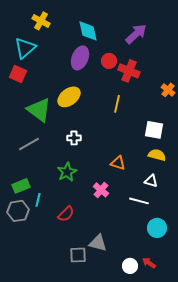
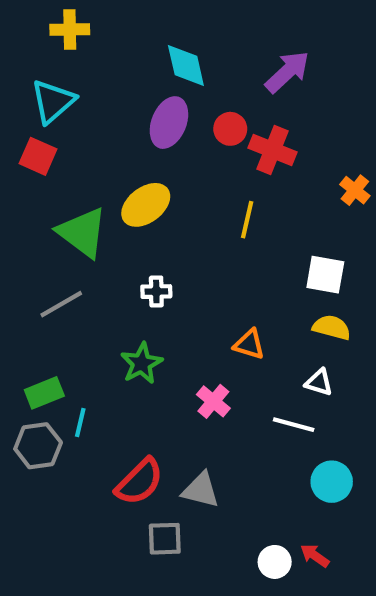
yellow cross: (41, 21) -> (70, 30), moved, turned -30
red semicircle: (66, 214) -> (139, 482), moved, size x1.4
gray triangle: (98, 243) -> (201, 490), moved

